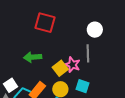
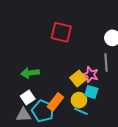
green arrow: (33, 57) -> (30, 73), moved
cyan square: (83, 86) -> (91, 92), moved

